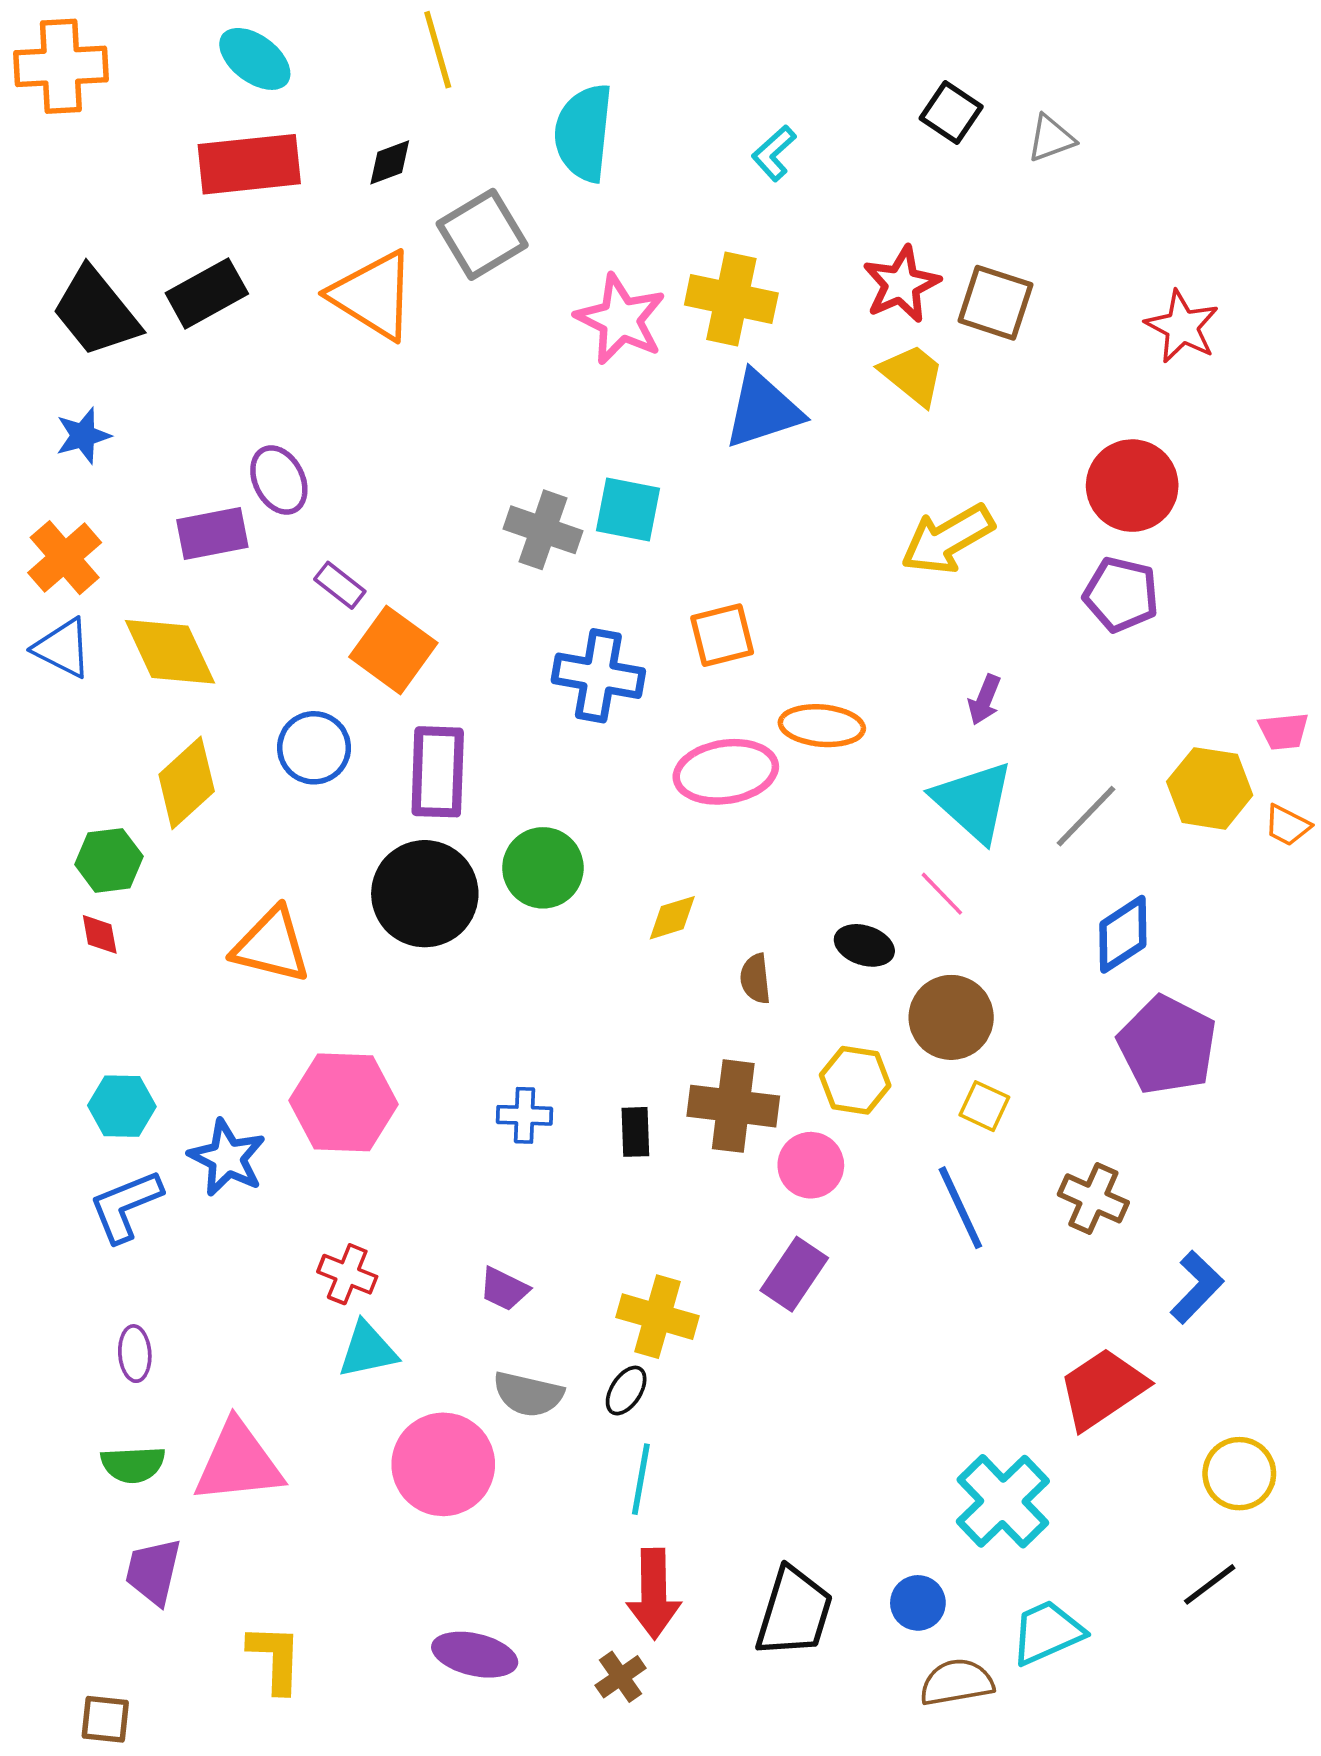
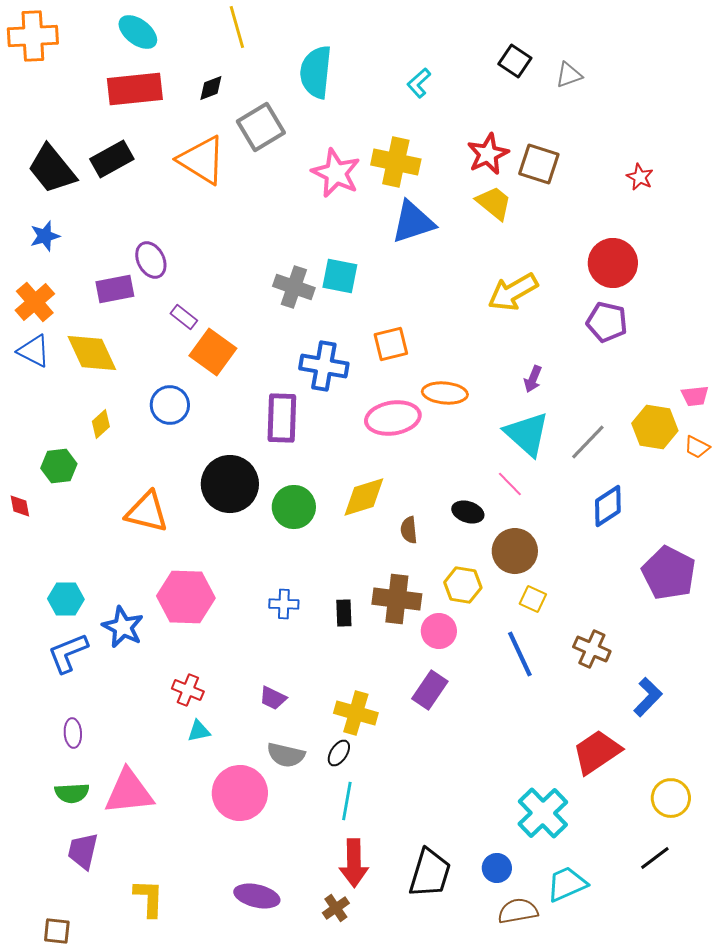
red star: (1182, 327) -> (640, 177), size x0.7
purple rectangle: (438, 772) -> (282, 418), moved
yellow diamond: (187, 783) -> (101, 424), size x0.6
green circle: (543, 868) -> (294, 507), moved
yellow diamond: (672, 918) -> (364, 497), size x1.6
red diamond: (100, 934) -> (20, 506), moved
purple pentagon: (1167, 1045) -> (669, 573), moved
cyan triangle: (368, 1350) -> (199, 731), size x0.7

